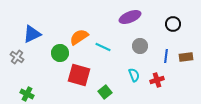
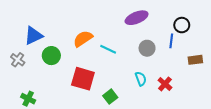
green circle: (60, 53) -> (51, 56), moved
blue line: (166, 56) -> (171, 41), moved
red cross: (157, 80) -> (165, 84), turned -32

